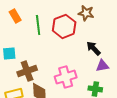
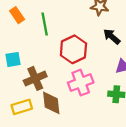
red hexagon: (64, 26) -> (73, 49), moved
black arrow: (94, 48) -> (112, 37), moved

